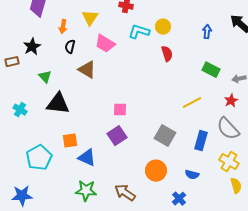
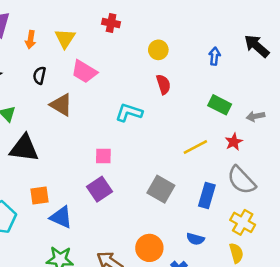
orange arrow: (63, 27) -> (31, 40), moved
cyan L-shape: (139, 32) -> (129, 112), moved
red star: (231, 101) -> (234, 142), moved
orange circle: (156, 171) -> (149, 248), moved
yellow semicircle: (236, 186) -> (236, 253), moved

